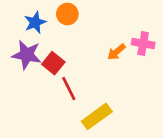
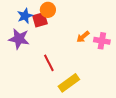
pink cross: (143, 43) -> (102, 41), moved
red square: (53, 63) -> (40, 20), moved, turned 35

